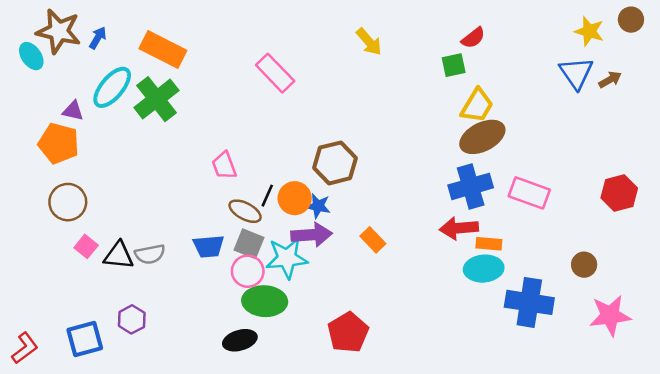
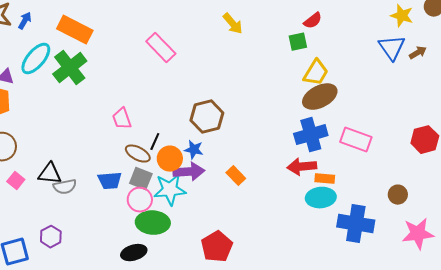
orange circle: (295, 198) -> (170, 159), moved
black triangle: (119, 256) -> (50, 174), moved

